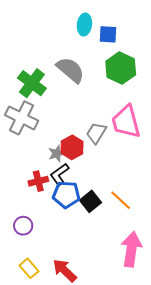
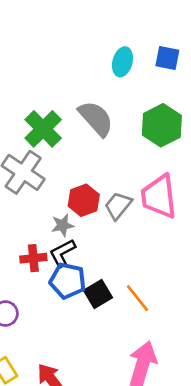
blue square: (108, 34) -> (167, 58), moved
red hexagon: (72, 147) -> (84, 200), moved

